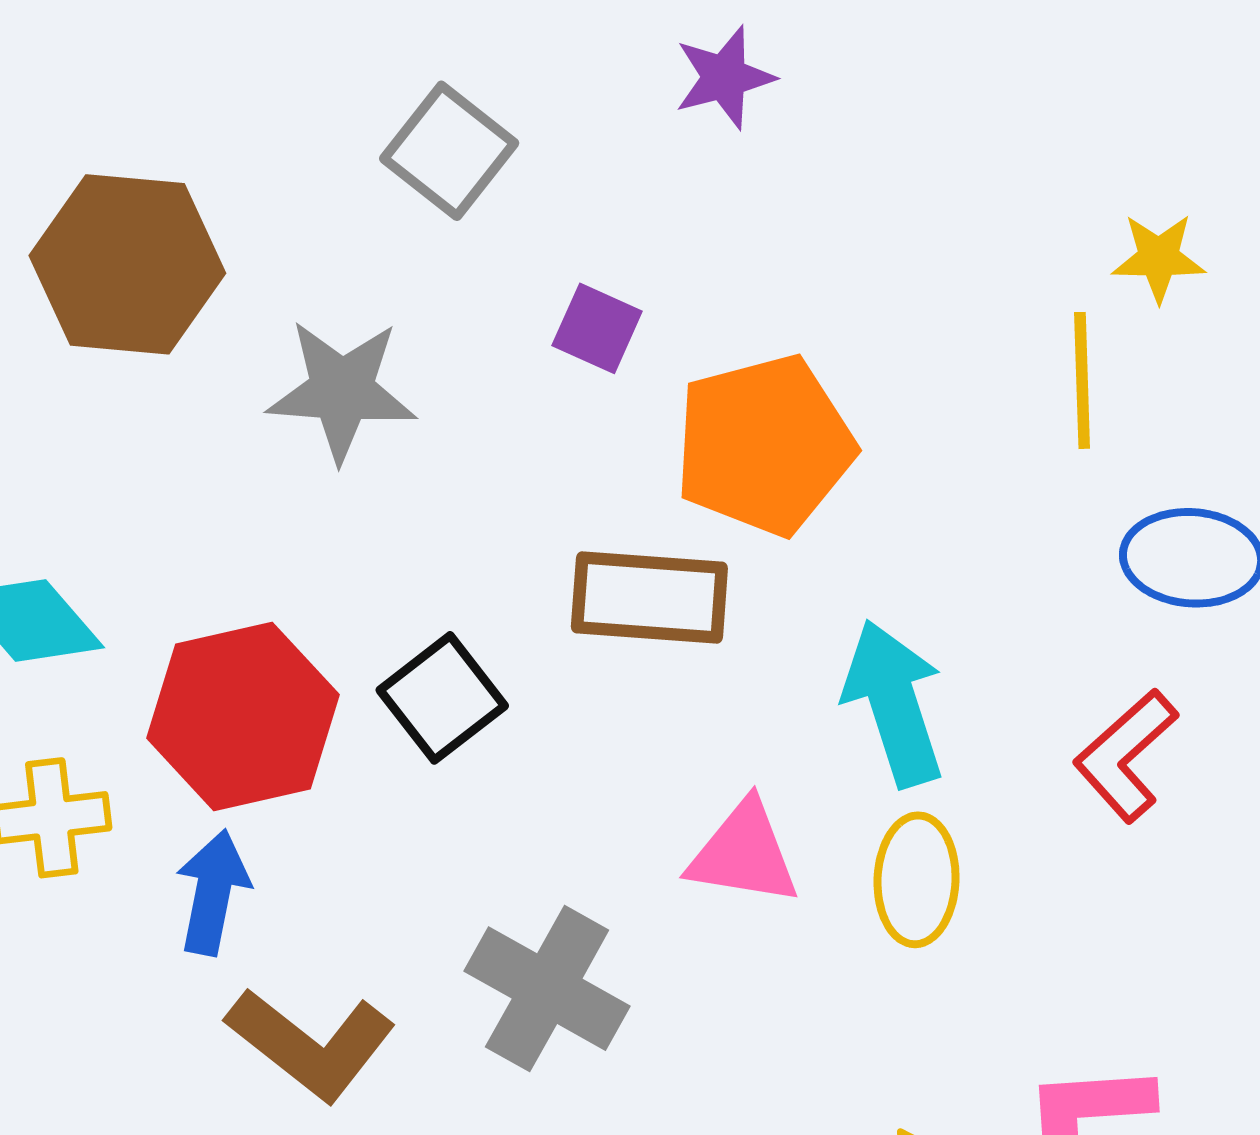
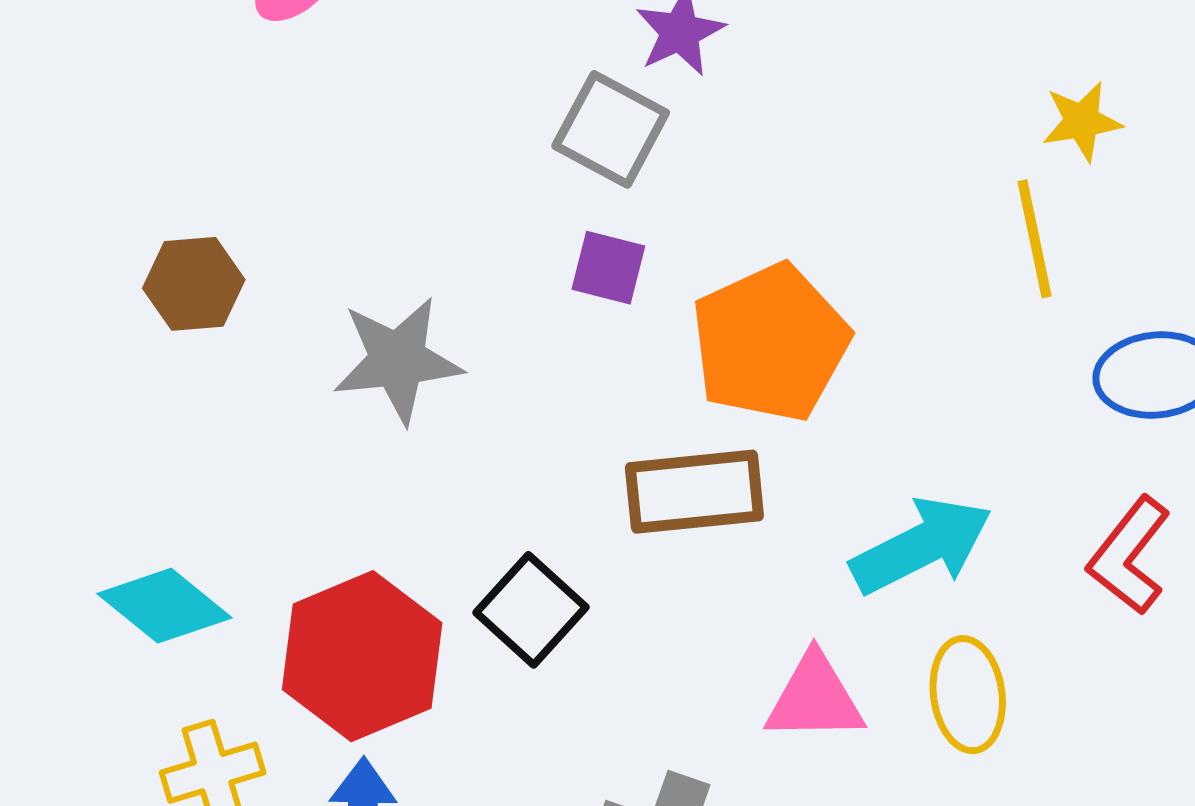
gray square: (449, 151) -> (611, 129), moved
brown hexagon: (127, 264) -> (194, 284), size x0.6
cyan arrow: (894, 703) -> (921, 546), turned 91

